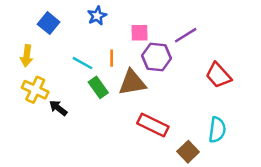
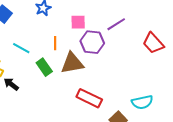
cyan line: (82, 63) -> (21, 48), moved
red trapezoid: (218, 75) -> (153, 43), moved
cyan semicircle: (217, 130) -> (142, 102), turned 70

